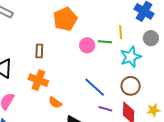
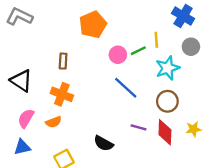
green line: (105, 42) -> (138, 51), turned -32
blue line: (95, 87) -> (126, 88), moved
orange semicircle: (55, 103) -> (54, 122), moved, turned -56

